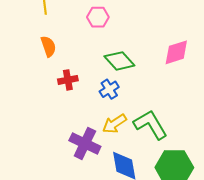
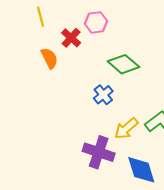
red cross: (68, 80) -> (71, 38), moved, turned -30
blue cross: (109, 89) -> (103, 95), moved

